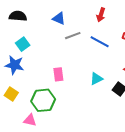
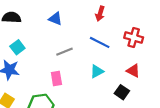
gray line: (73, 36) -> (64, 52), moved
cyan triangle: (96, 79) -> (97, 71), moved

